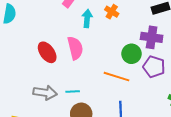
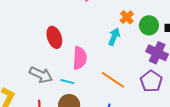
cyan arrow: (87, 18) -> (114, 37), moved
pink semicircle: (75, 48) -> (80, 58), moved
green circle: (132, 54) -> (149, 25), moved

